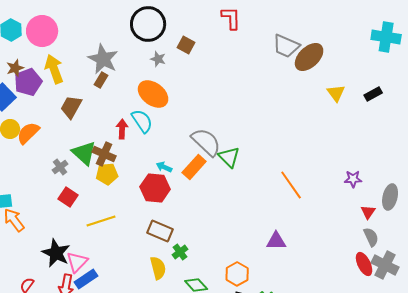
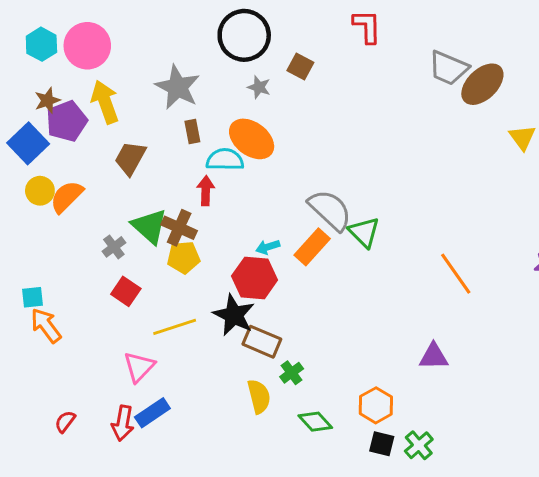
brown rectangle: (101, 80) -> (192, 132), moved, turned -42
cyan semicircle: (142, 121) -> (225, 160), moved, turned -55
cyan arrow: (164, 167) -> (268, 247), turned -42
black star: (56, 253) -> (234, 315), moved
pink triangle: (77, 262) -> (139, 367), moved

